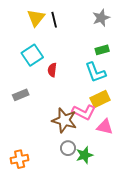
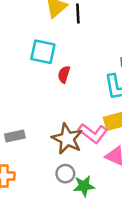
cyan square: (32, 55) -> (43, 52), turned 35
gray rectangle: (21, 95) -> (15, 136), moved

